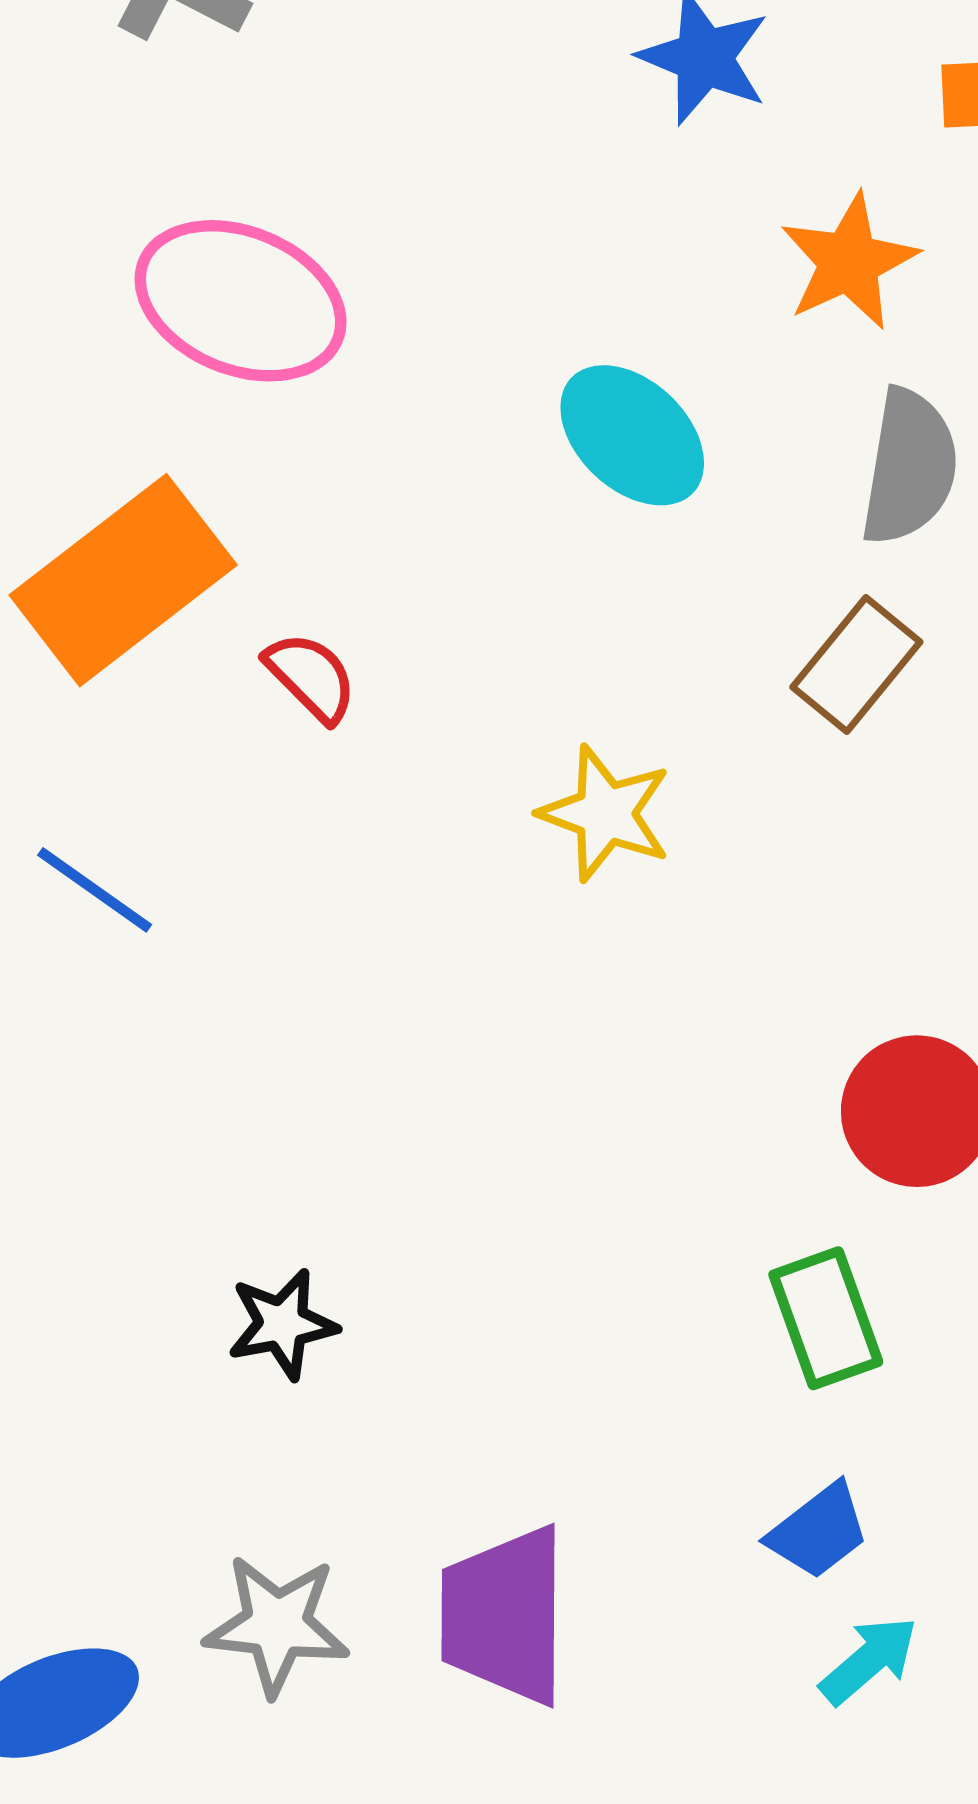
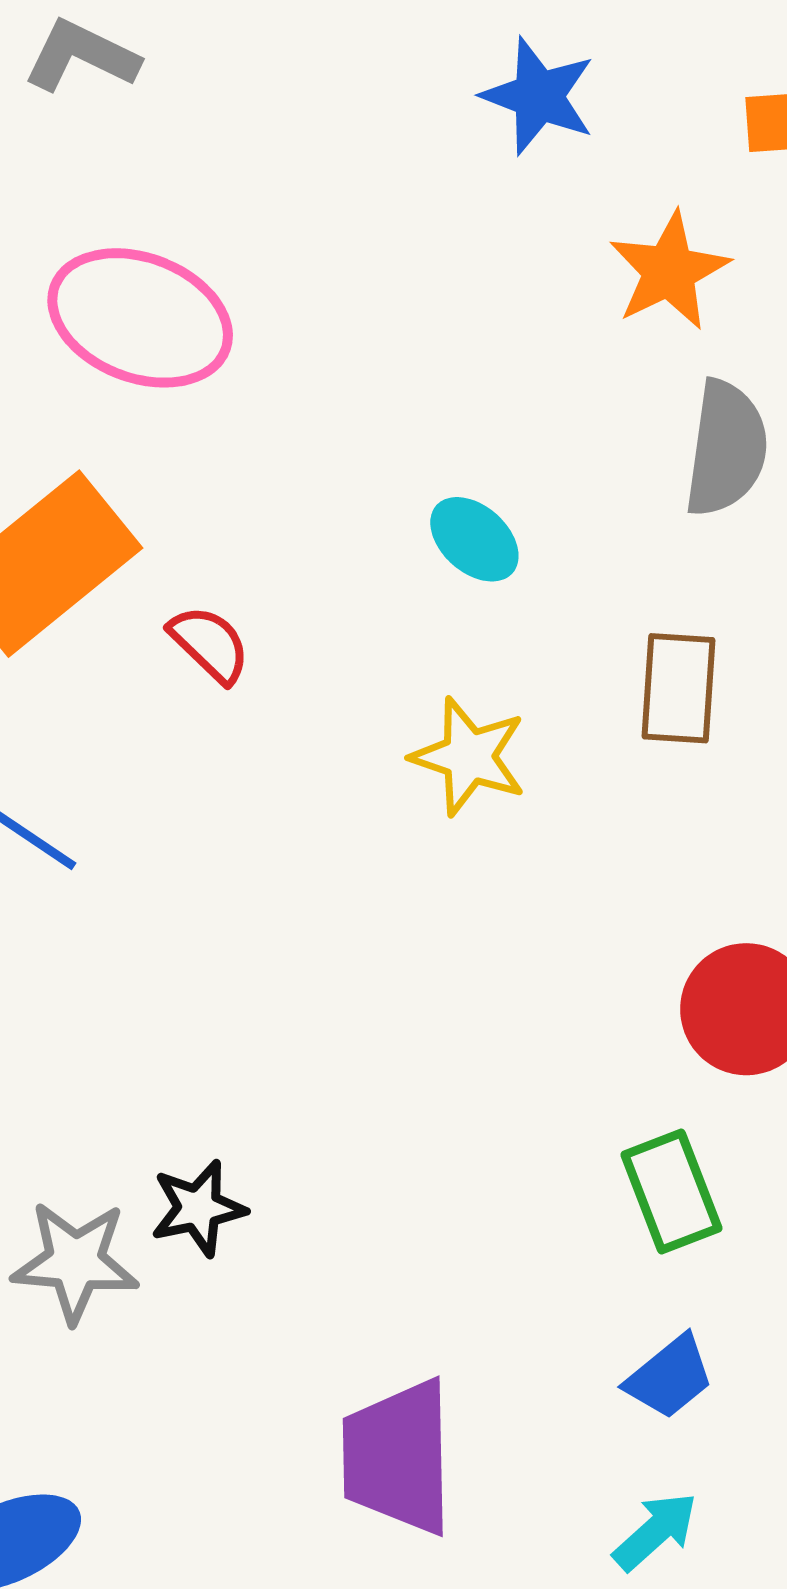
cyan ellipse: (632, 435) -> (474, 539), moved, size x0.7
brown rectangle: (856, 664) -> (678, 688), moved, turned -34
gray star: (277, 1625) -> (75, 1262), moved
cyan arrow: (869, 1660) -> (655, 1531), moved

